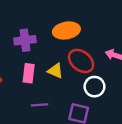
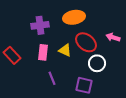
purple line: (40, 105) -> (52, 78), turned 72

